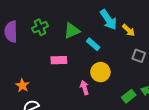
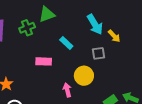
green triangle: (72, 31) -> (47, 14), moved
cyan rectangle: (93, 44) -> (66, 43), moved
gray square: (139, 56) -> (99, 53), moved, turned -32

